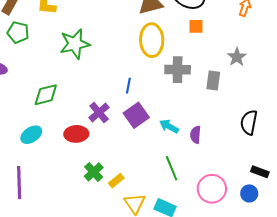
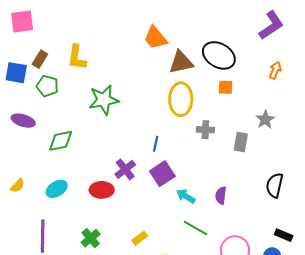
gray cross: (178, 70) -> (205, 130), size x0.7
green diamond: (46, 95) -> (61, 141), moved
cyan arrow: (169, 126) -> (186, 196), moved
green line: (172, 168) -> (195, 228), turned -40
green cross: (94, 172) -> (91, 238), moved

